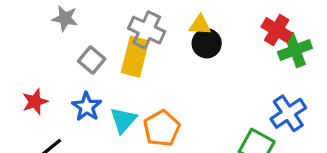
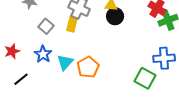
yellow rectangle: (135, 57) -> (72, 24), size x0.7
blue cross: (288, 113) -> (164, 58), turned 30

